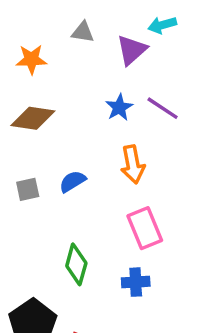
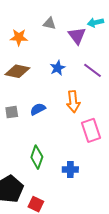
purple triangle: (132, 50) -> (77, 36), turned -30
blue star: (119, 107) -> (58, 68), moved
pink rectangle: (145, 228) -> (91, 130), moved

